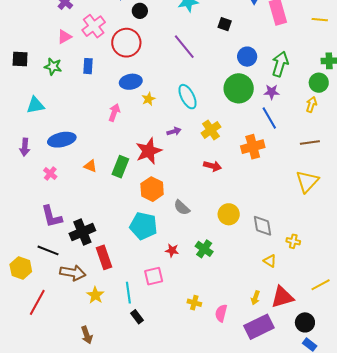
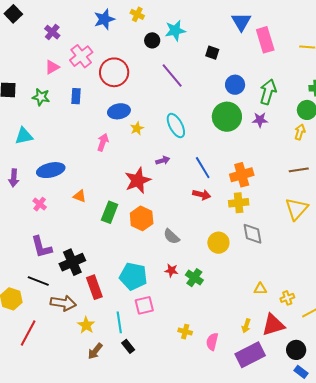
black circle: (140, 11) -> (152, 40), moved
blue line: (269, 118) -> (203, 168), moved
yellow cross: (211, 130) -> (239, 203), moved, turned 30
green rectangle: (120, 167) -> (110, 212), moved
cyan pentagon: (143, 226) -> (133, 276), moved
gray diamond: (262, 226) -> (253, 234), moved
yellow cross: (293, 241) -> (287, 298), moved, turned -32
red star: (172, 250) -> (171, 270), moved
yellow triangle: (270, 261) -> (260, 289), turned -32
brown arrow: (87, 335) -> (95, 351), moved, turned 60

